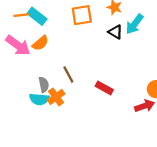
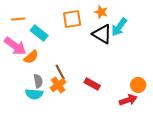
cyan rectangle: (37, 16) -> (39, 33), moved
black triangle: (115, 32) -> (102, 34), size x1.5
orange semicircle: (40, 43) -> (31, 57), moved
orange cross: (56, 97) -> (58, 85), moved

